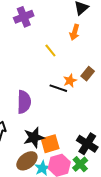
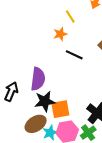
orange star: (70, 81) -> (60, 34), moved
purple semicircle: (24, 102) -> (38, 79), moved

